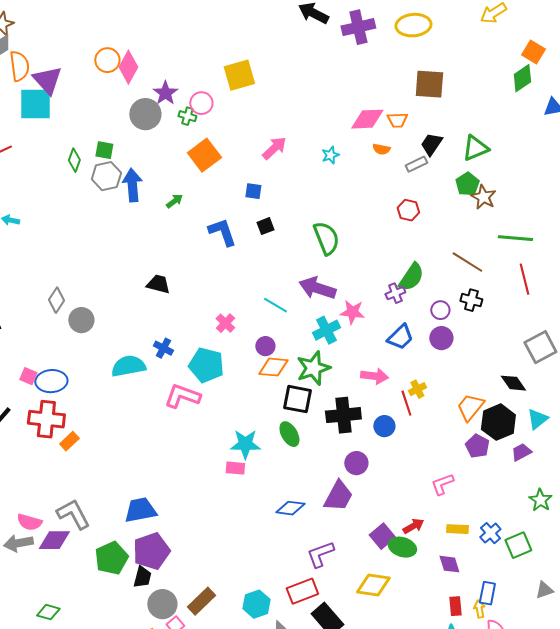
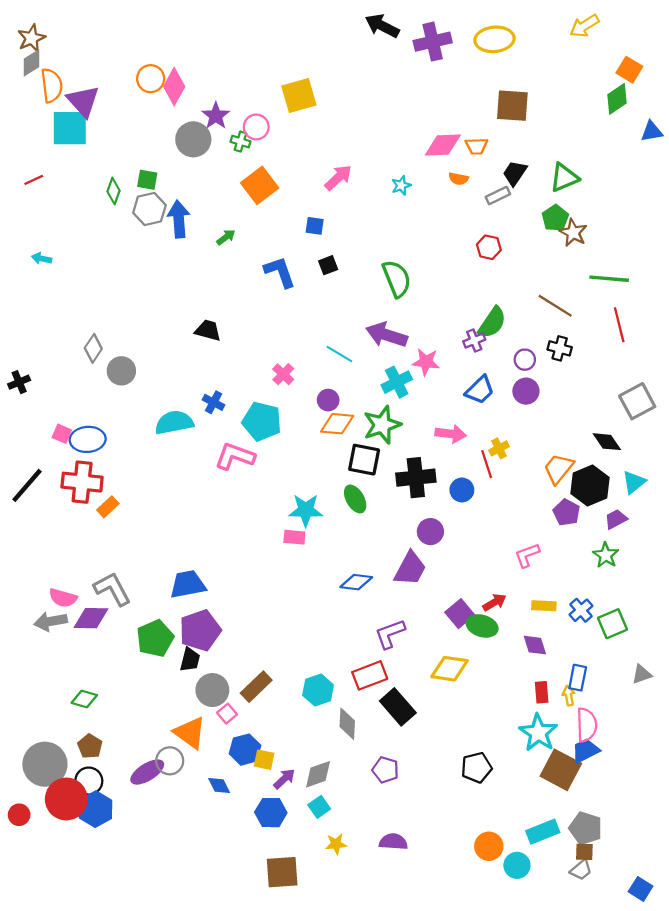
green star: (540, 500) -> (606, 555), moved

